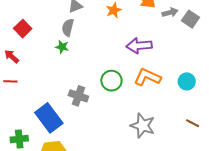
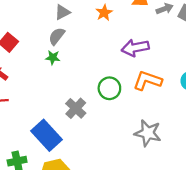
gray semicircle: (68, 27) -> (57, 36), turned 30
gray cross: (78, 96) -> (76, 108), turned 30

